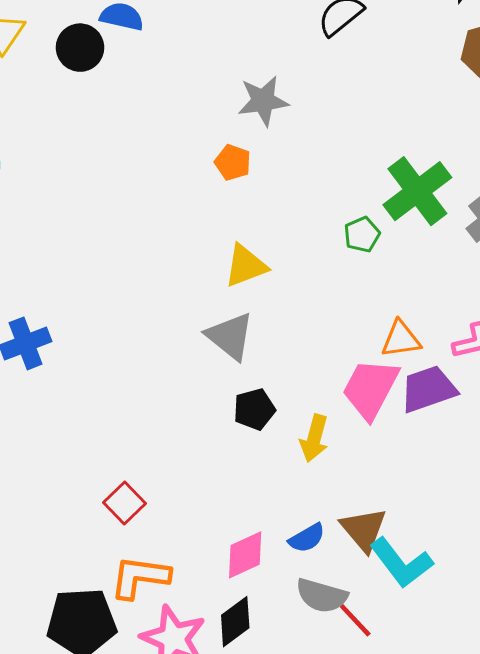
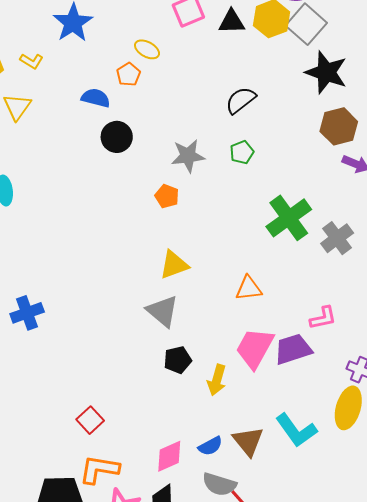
black circle: (80, 48) -> (117, 137), moved
green pentagon: (362, 235) -> (242, 152), moved
orange triangle: (401, 339) -> (249, 288), moved
cyan L-shape: (401, 563) -> (296, 430), moved

